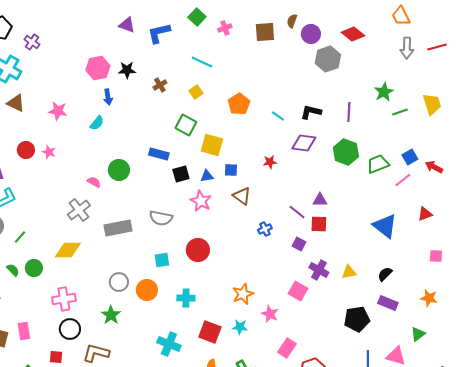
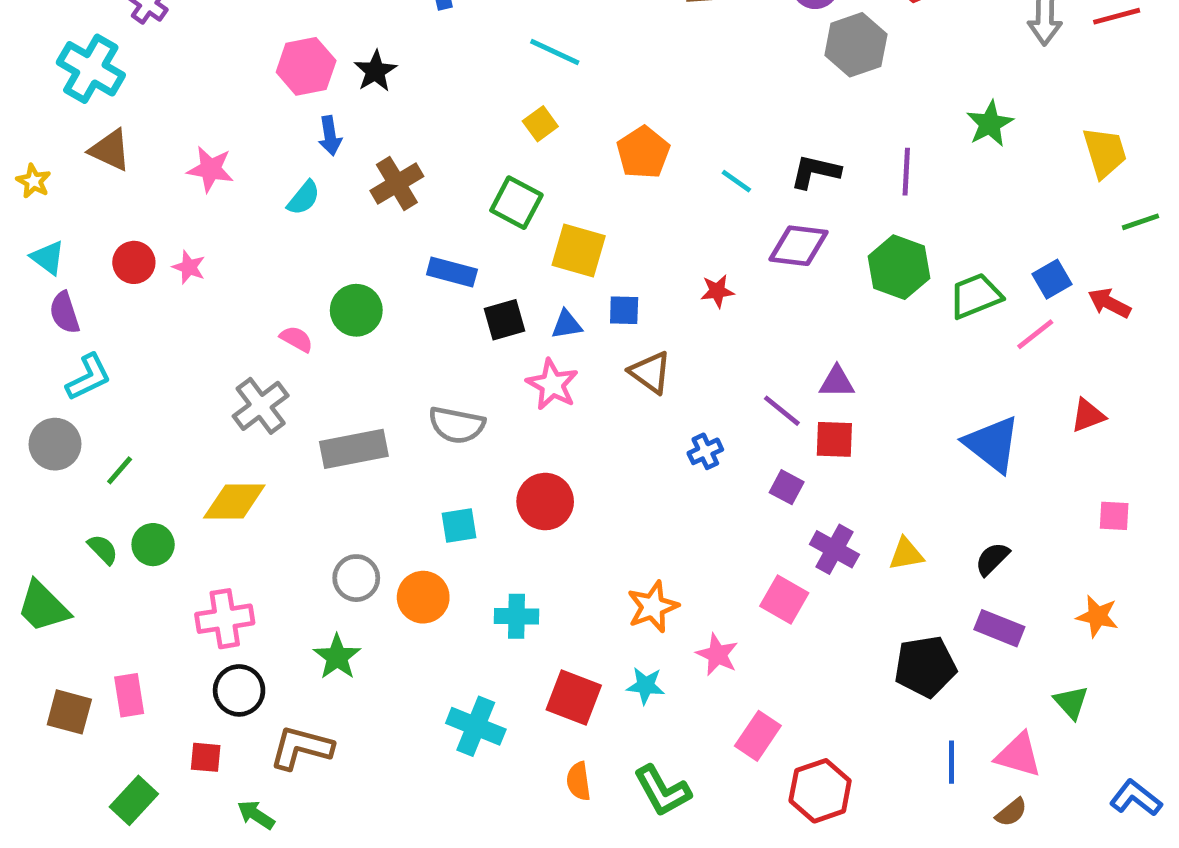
black star: (127, 70) -> (375, 71), turned -30
brown cross: (160, 85) -> (397, 184), moved, size x1.5
green line: (400, 112) -> (1140, 222), moved
green triangle: (418, 334) -> (1071, 702), turned -35

